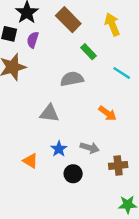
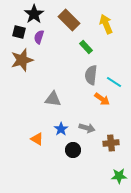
cyan line: (122, 73) -> (114, 82), moved
gray semicircle: (72, 79) -> (91, 75), moved, turned -72

